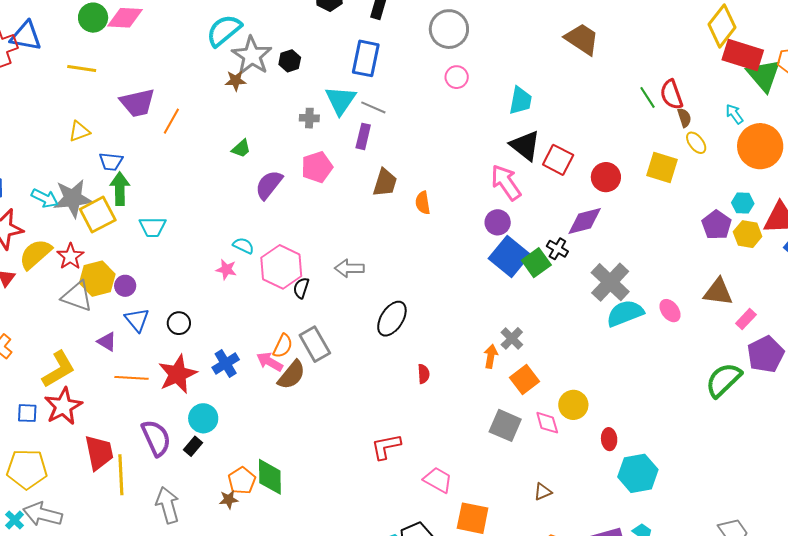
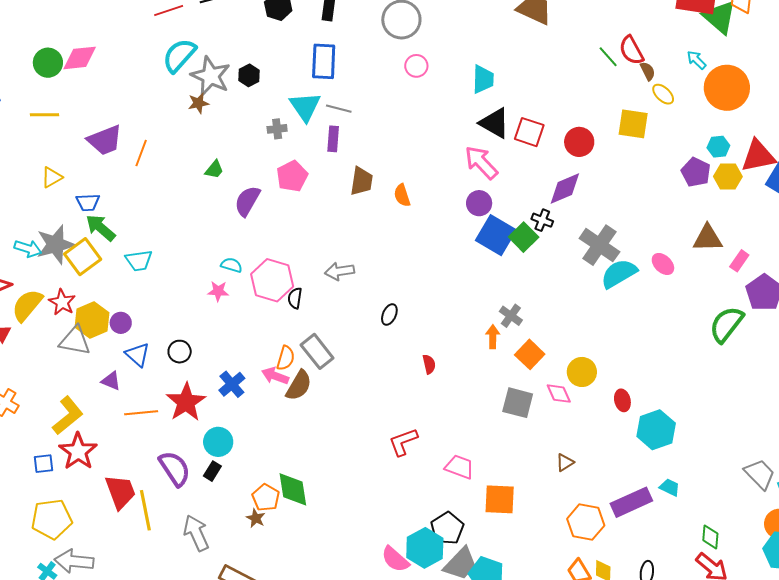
green arrow: (120, 189) -> (101, 228), turned -40
black ellipse: (392, 319) -> (389, 314), size x0.6
brown star: (229, 499) -> (256, 518), turned -30

